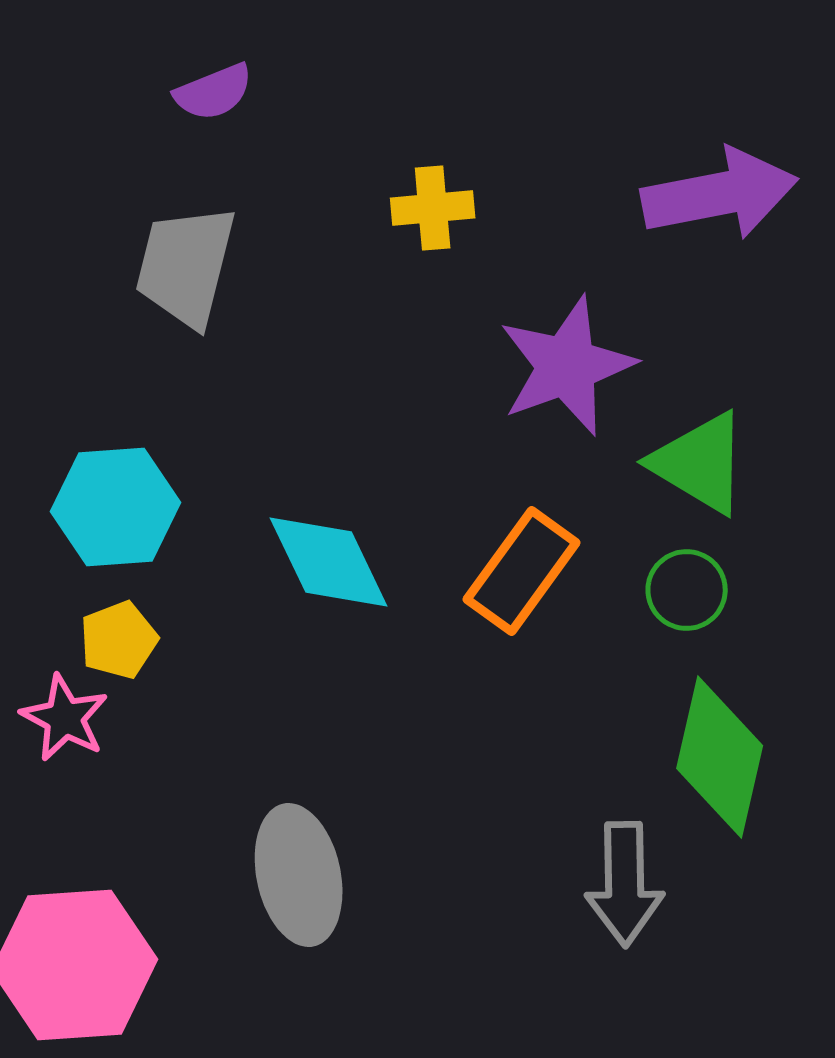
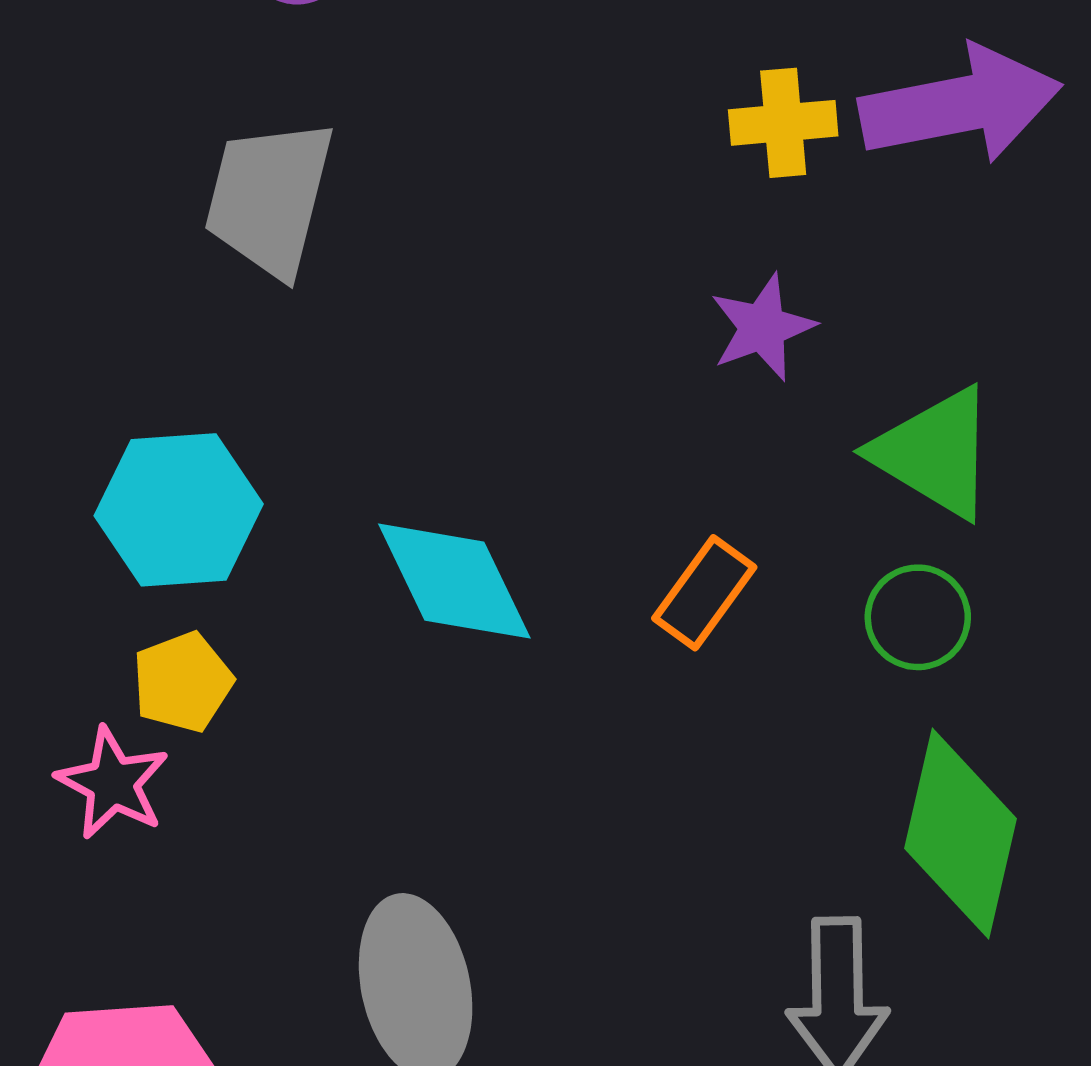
yellow cross: (433, 208) -> (783, 123), moved
purple star: (567, 366) -> (762, 327), size x0.6
orange rectangle: (522, 571) -> (704, 593), size x0.7

